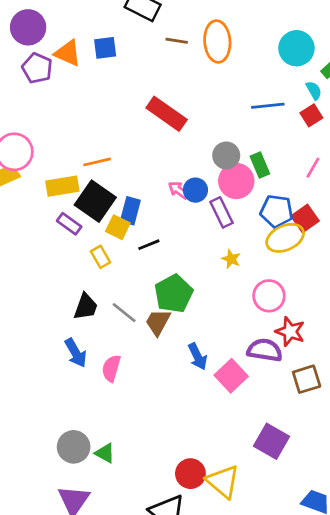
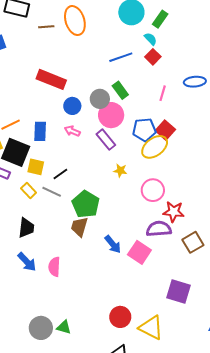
green rectangle: (260, 165) -> (120, 90), moved
blue circle: (195, 190) -> (72, 106), moved
blue rectangle: (130, 211) -> (40, 131), moved
gray line: (124, 313) -> (52, 192), moved
red circle: (190, 474) -> (120, 317), moved

